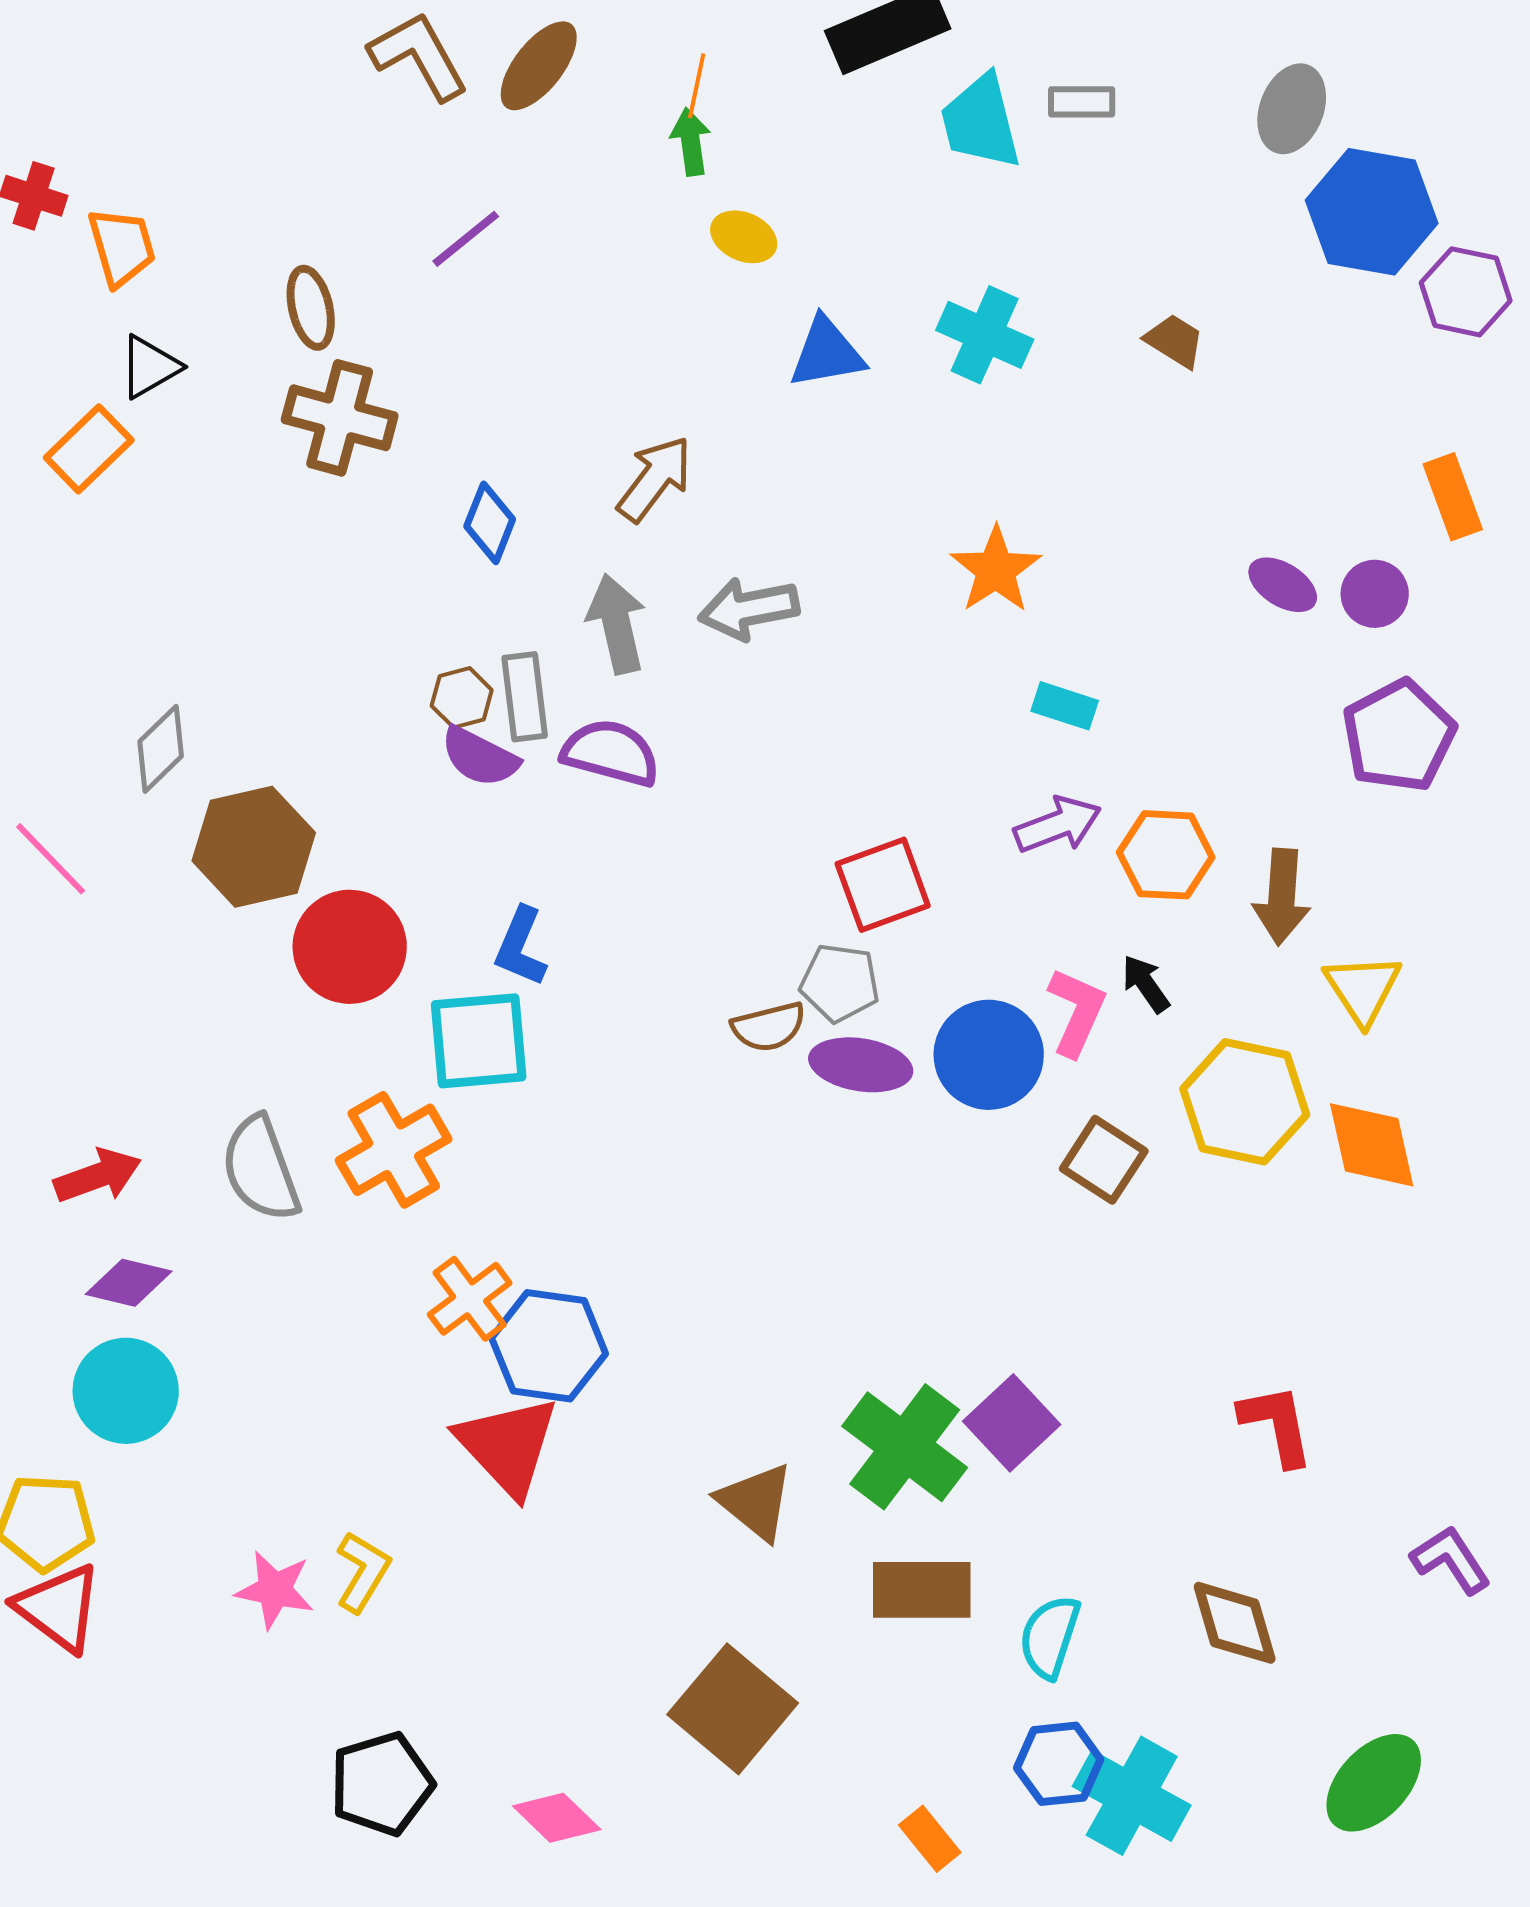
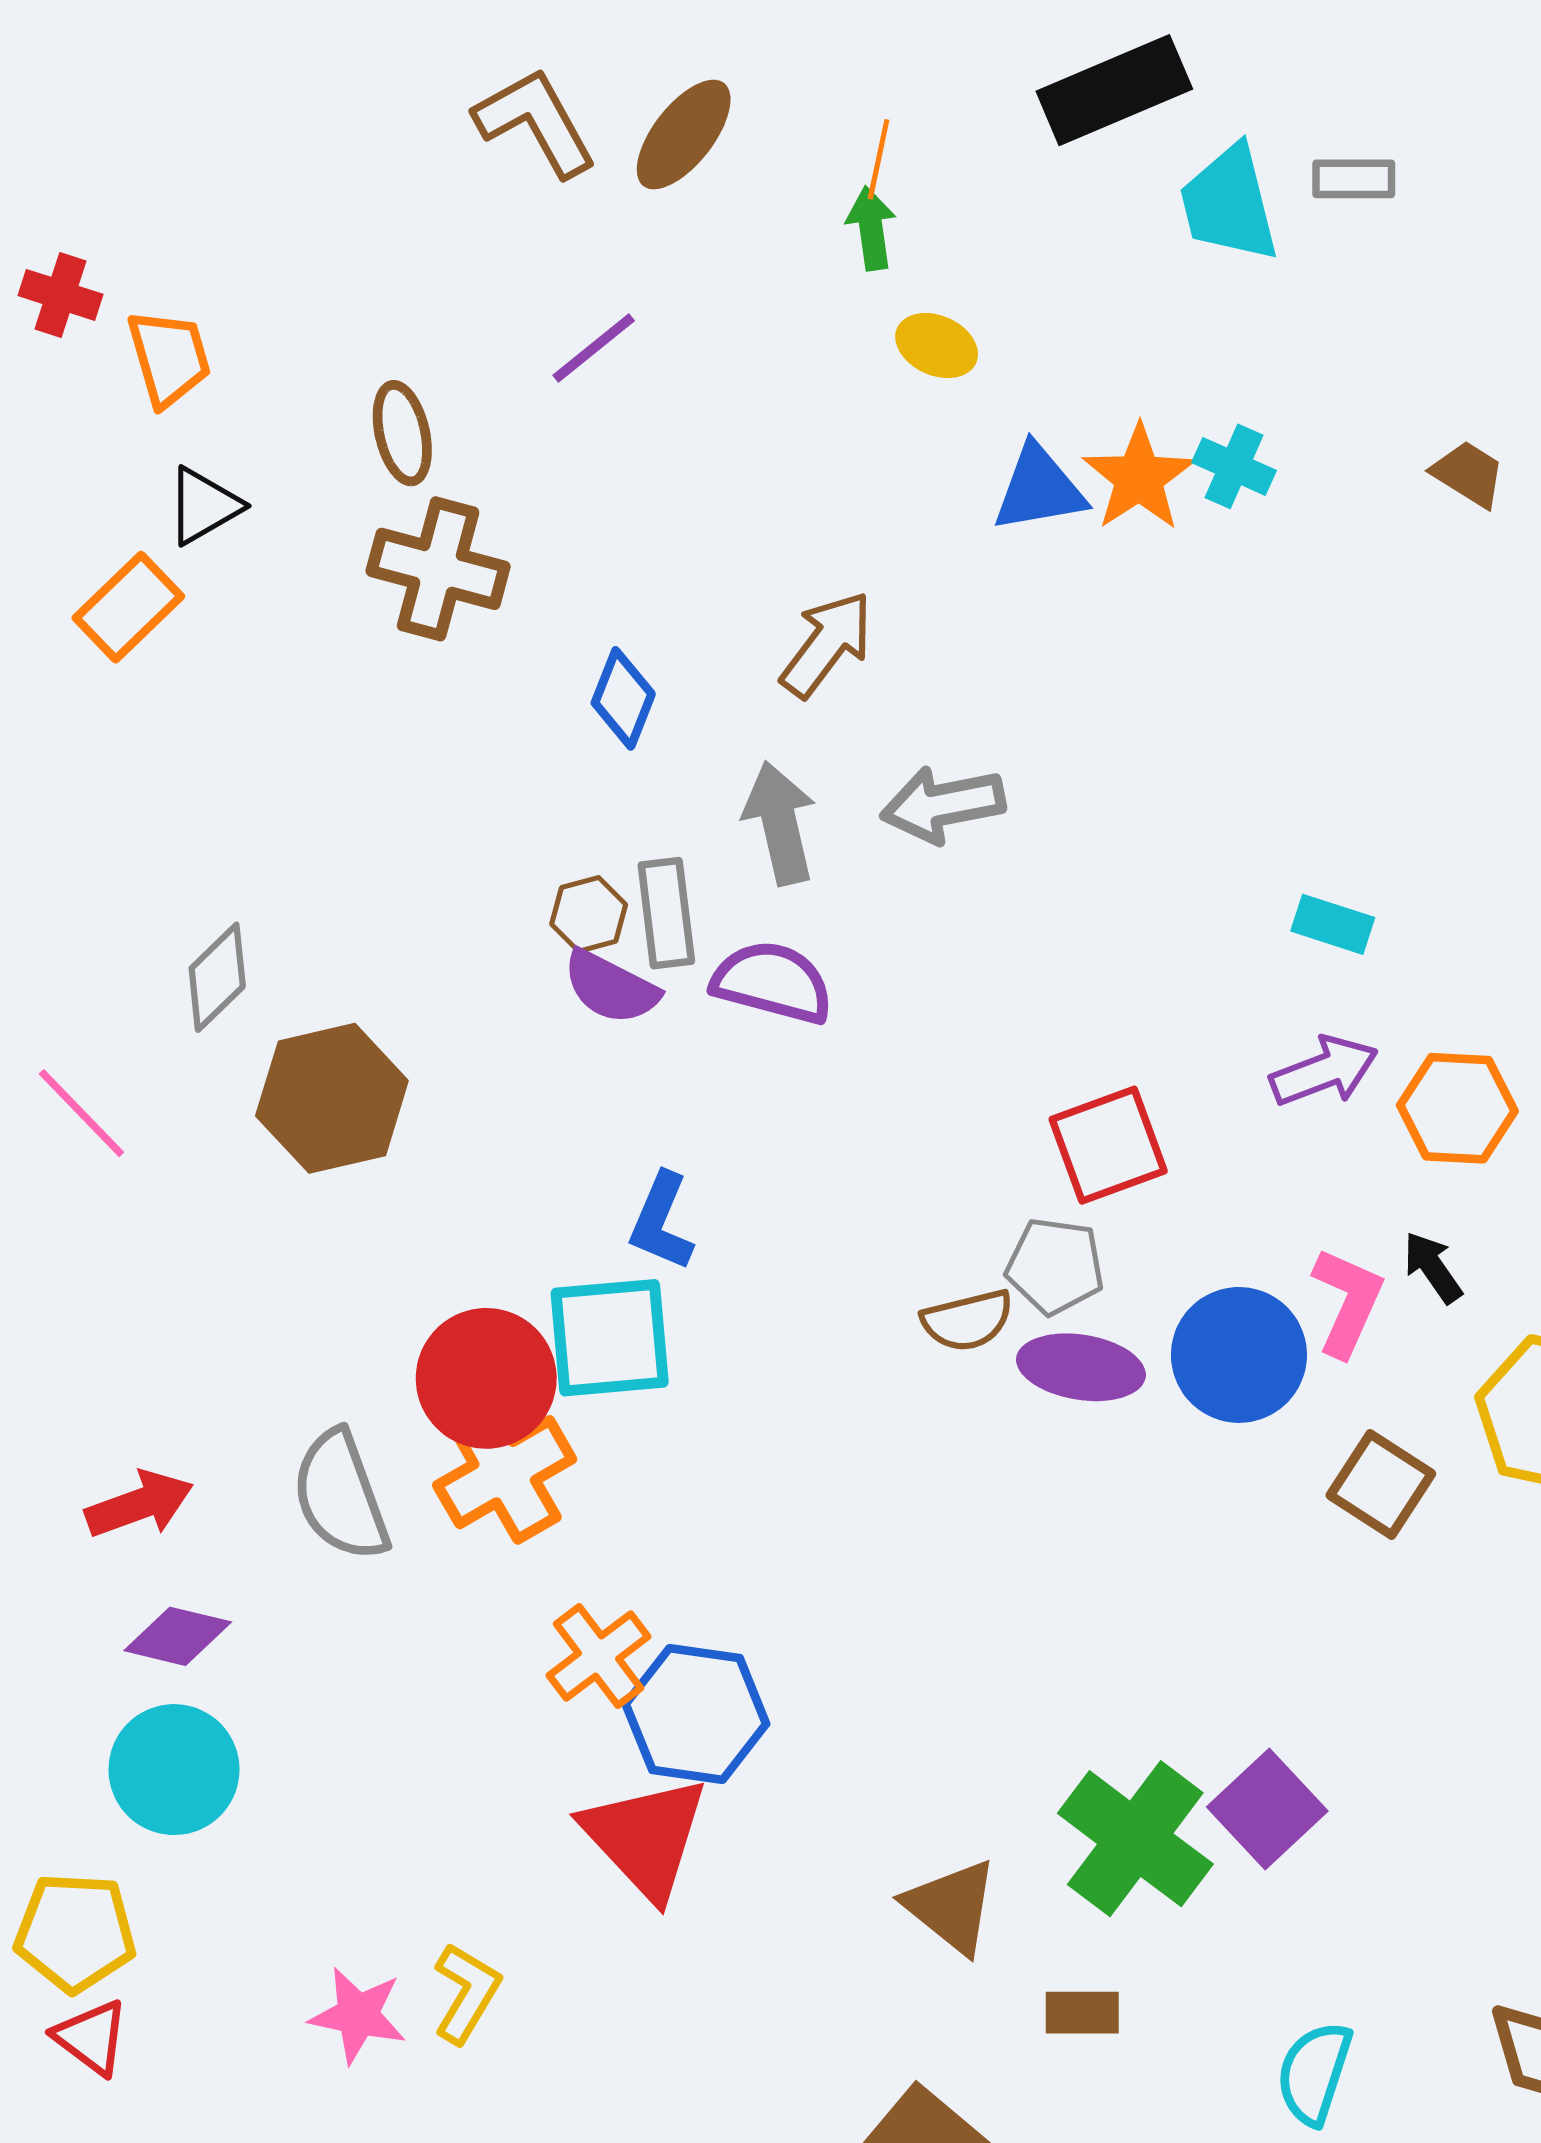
cyan cross: (985, 335) -> (1234, 466), size x0.7
orange star: (996, 570) -> (1139, 478), moved
red circle: (350, 947) -> (486, 1378), moved
brown rectangle: (922, 1590) -> (1082, 2013), moved, size x0.6
red triangle: (59, 1608) -> (91, 2037), size x0.7

